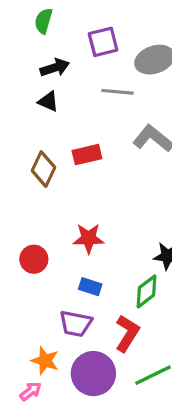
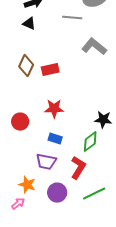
red rectangle: (87, 155) -> (50, 70), moved
purple circle: (93, 374) -> (57, 193), size x0.7

